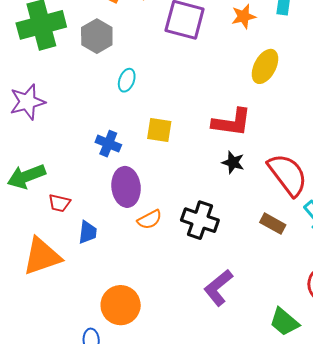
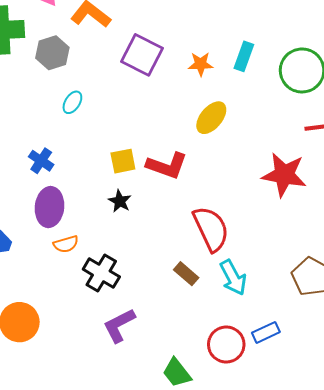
yellow square: (159, 130) -> (123, 161), moved, turned -32
black star: (233, 162) -> (120, 201), moved
black cross: (200, 220) -> (101, 273), moved

